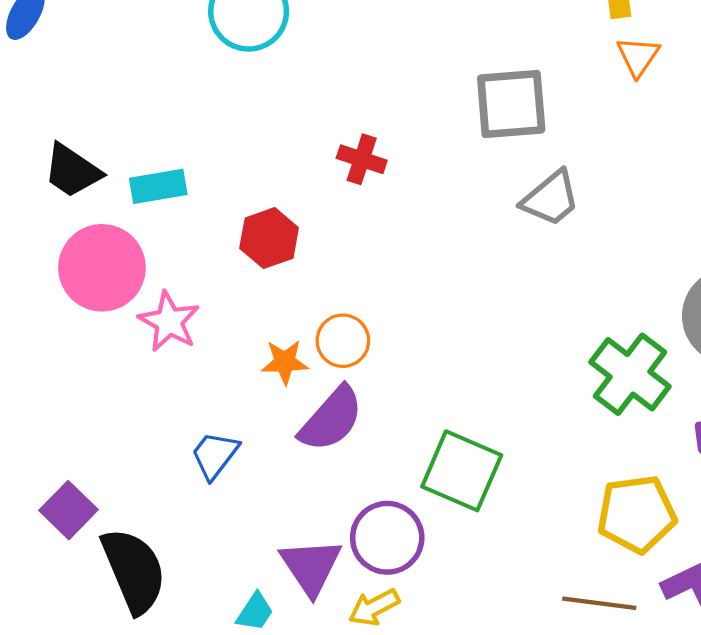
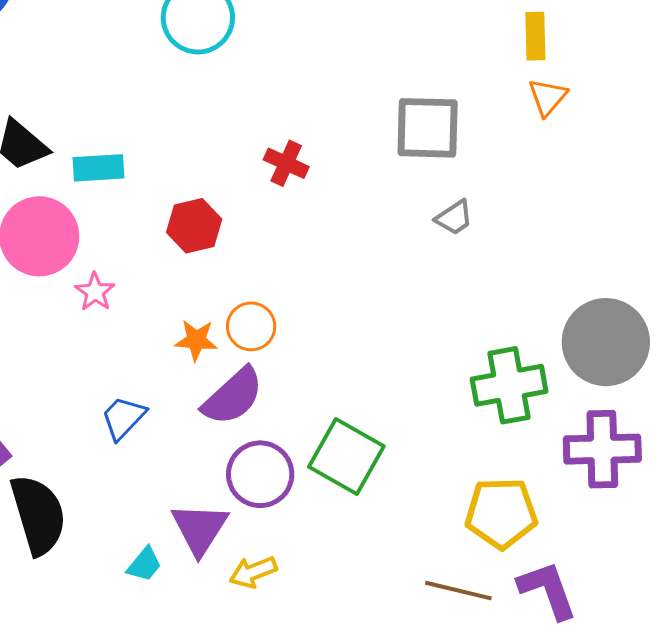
gray trapezoid: (551, 198) -> (454, 218), size x0.7
pink star: (169, 322) -> (95, 292), size x0.7
green cross: (630, 374) -> (509, 385), turned 36
purple circle: (387, 538) -> (260, 474), moved

